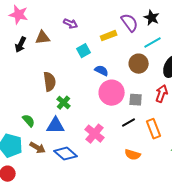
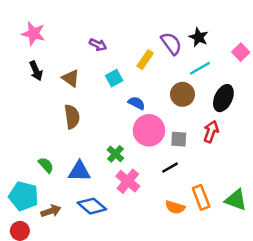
yellow rectangle: (109, 36) -> (145, 60), turned -35
brown triangle: (43, 38) -> (71, 78), moved, turned 42
black arrow: (21, 45) -> (36, 71), turned -49
green cross: (64, 103) -> (115, 154), moved
orange rectangle: (154, 129) -> (201, 197), moved
brown arrow: (38, 148) -> (51, 211), moved, turned -49

